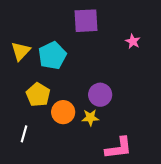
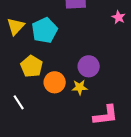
white line: (24, 134) -> (19, 102), turned -49

